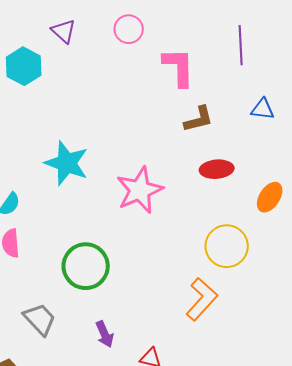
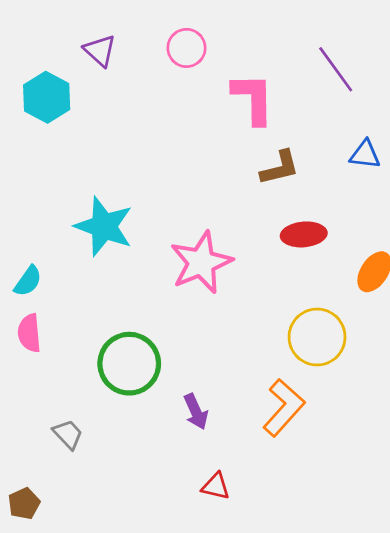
purple line: (241, 45) -> (336, 69), turned -33
gray trapezoid: (40, 319) -> (68, 434), size x0.7
purple arrow: (105, 334) -> (196, 412), moved

